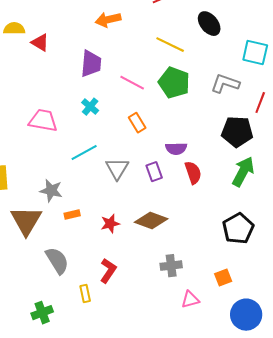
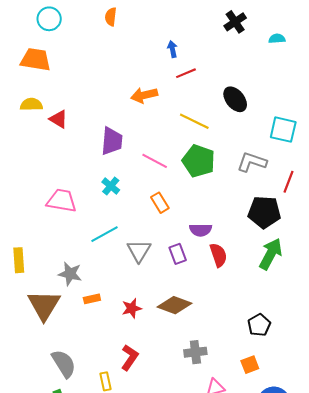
orange arrow: (108, 20) -> (144, 95), moved
black pentagon: (238, 229) -> (259, 325), moved, size x0.7
gray semicircle: (57, 261) -> (64, 364), moved

